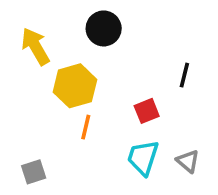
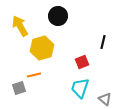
orange line: (86, 127) -> (34, 75), moved, turned 64
gray triangle: (188, 161) -> (105, 99), moved
gray square: (34, 172) -> (19, 88), moved

